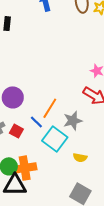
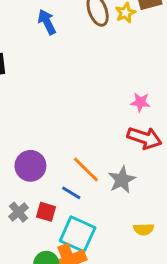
orange line: (50, 108) -> (86, 169), turned -65
cyan square: (55, 139) -> (78, 234), moved

